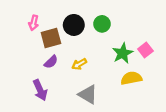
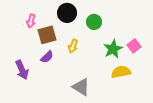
black circle: (74, 25) -> (67, 13), moved
yellow arrow: (79, 64) -> (73, 46), moved, turned -40
purple arrow: (40, 90) -> (22, 70), moved

